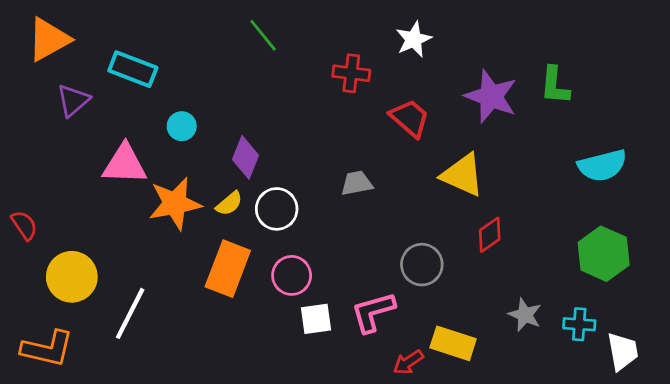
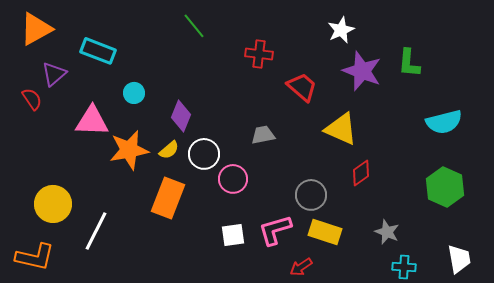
white star: (414, 39) -> (341, 30), moved
red semicircle: (24, 225) -> (32, 99), moved
pink circle: (292, 275) -> (233, 179), moved
cyan cross: (579, 324) -> (404, 267), moved
yellow rectangle: (453, 343) -> (325, 232), moved

